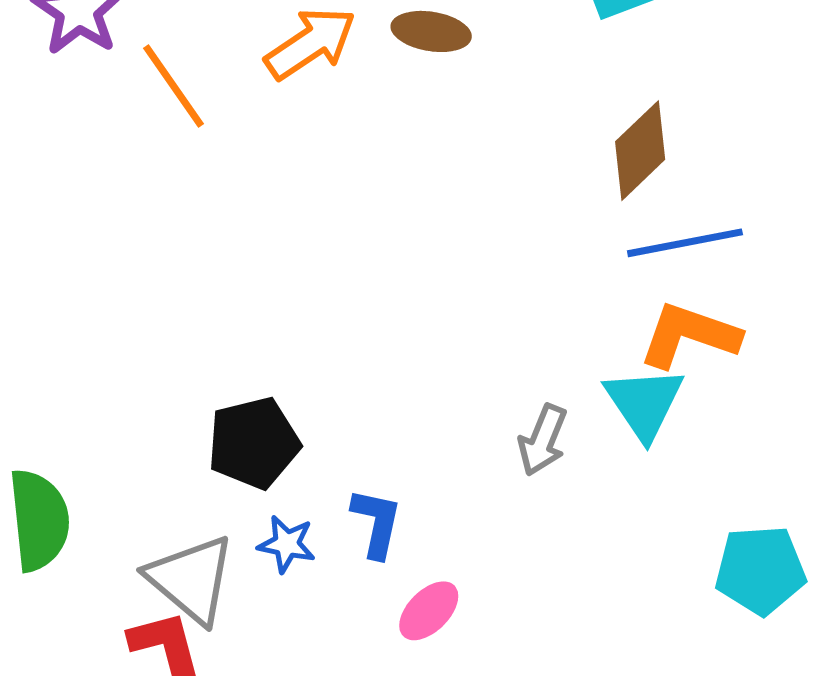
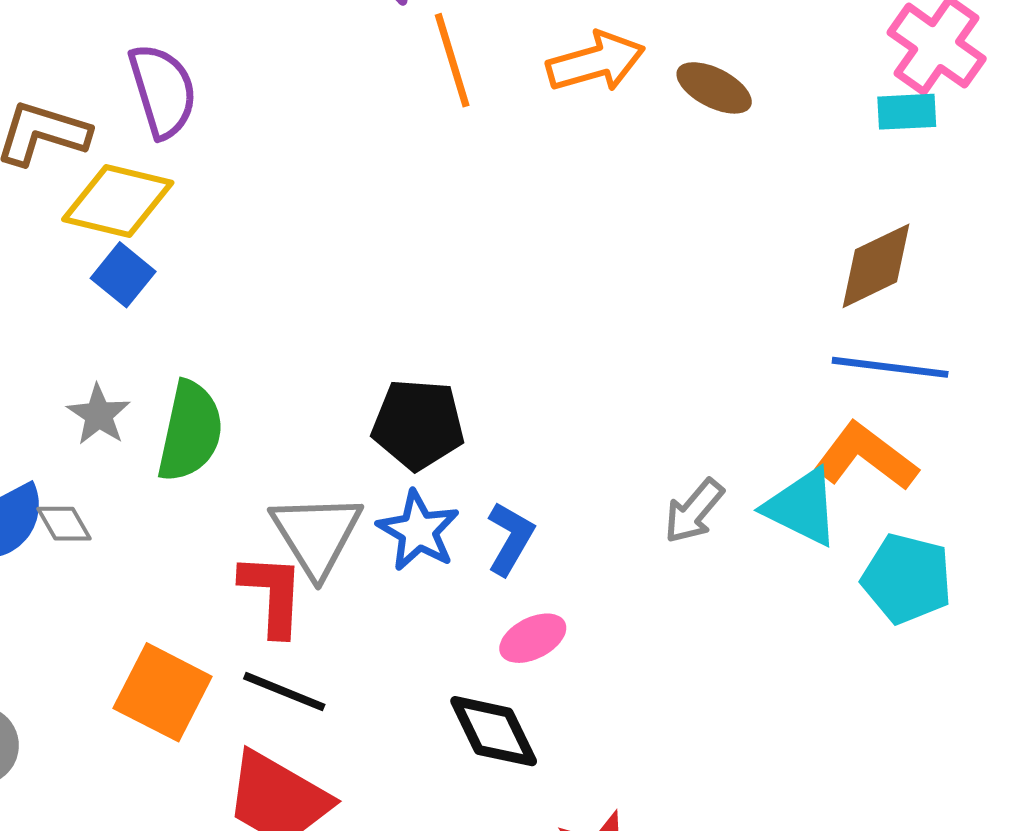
cyan triangle: (644, 403) -> (802, 507), turned -48
blue star: (287, 544) -> (418, 531), size x1.4
cyan pentagon: (760, 570) -> (907, 579), moved

